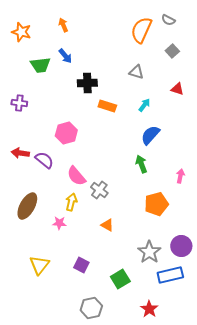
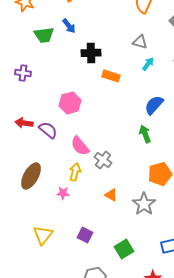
cyan arrow: (144, 105) -> (148, 64), moved
gray star: (149, 252) -> (144, 204), moved

